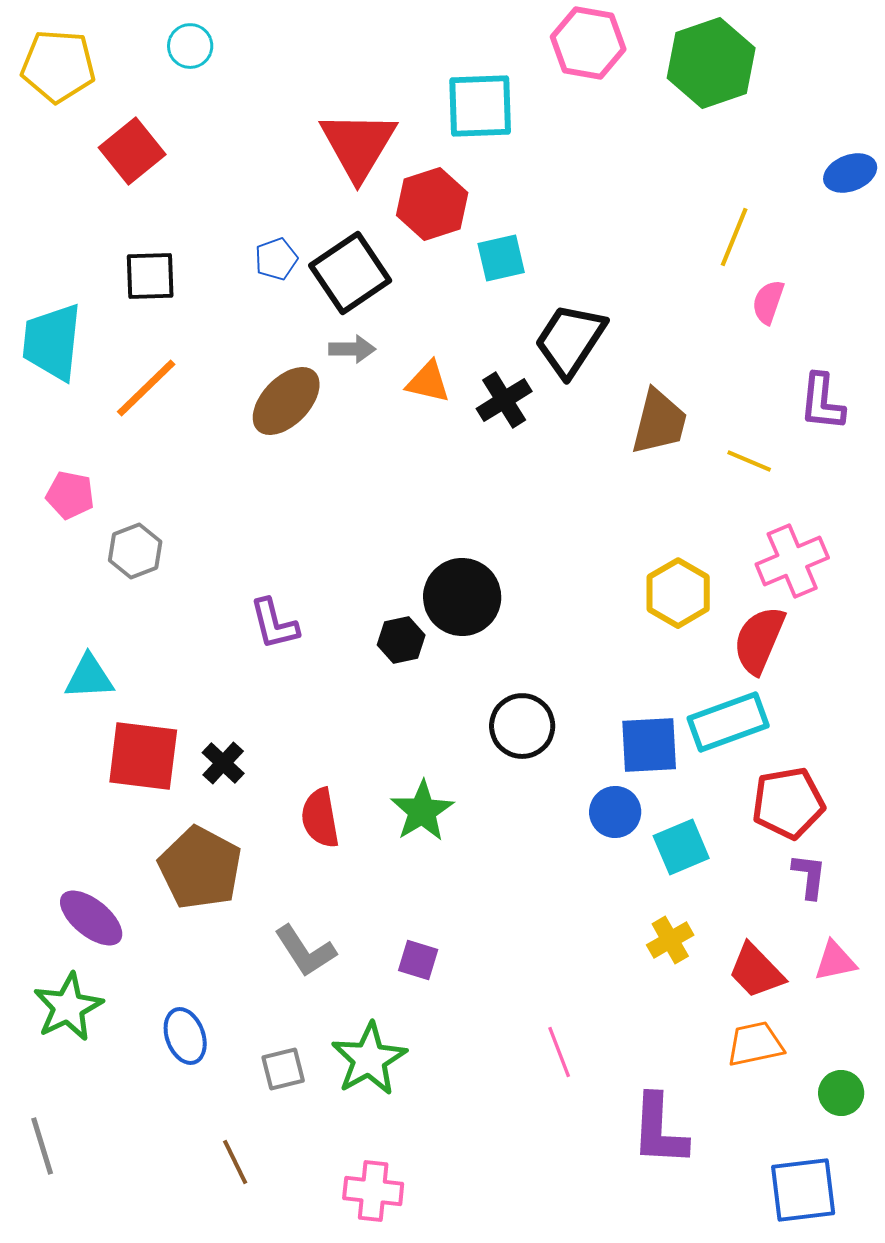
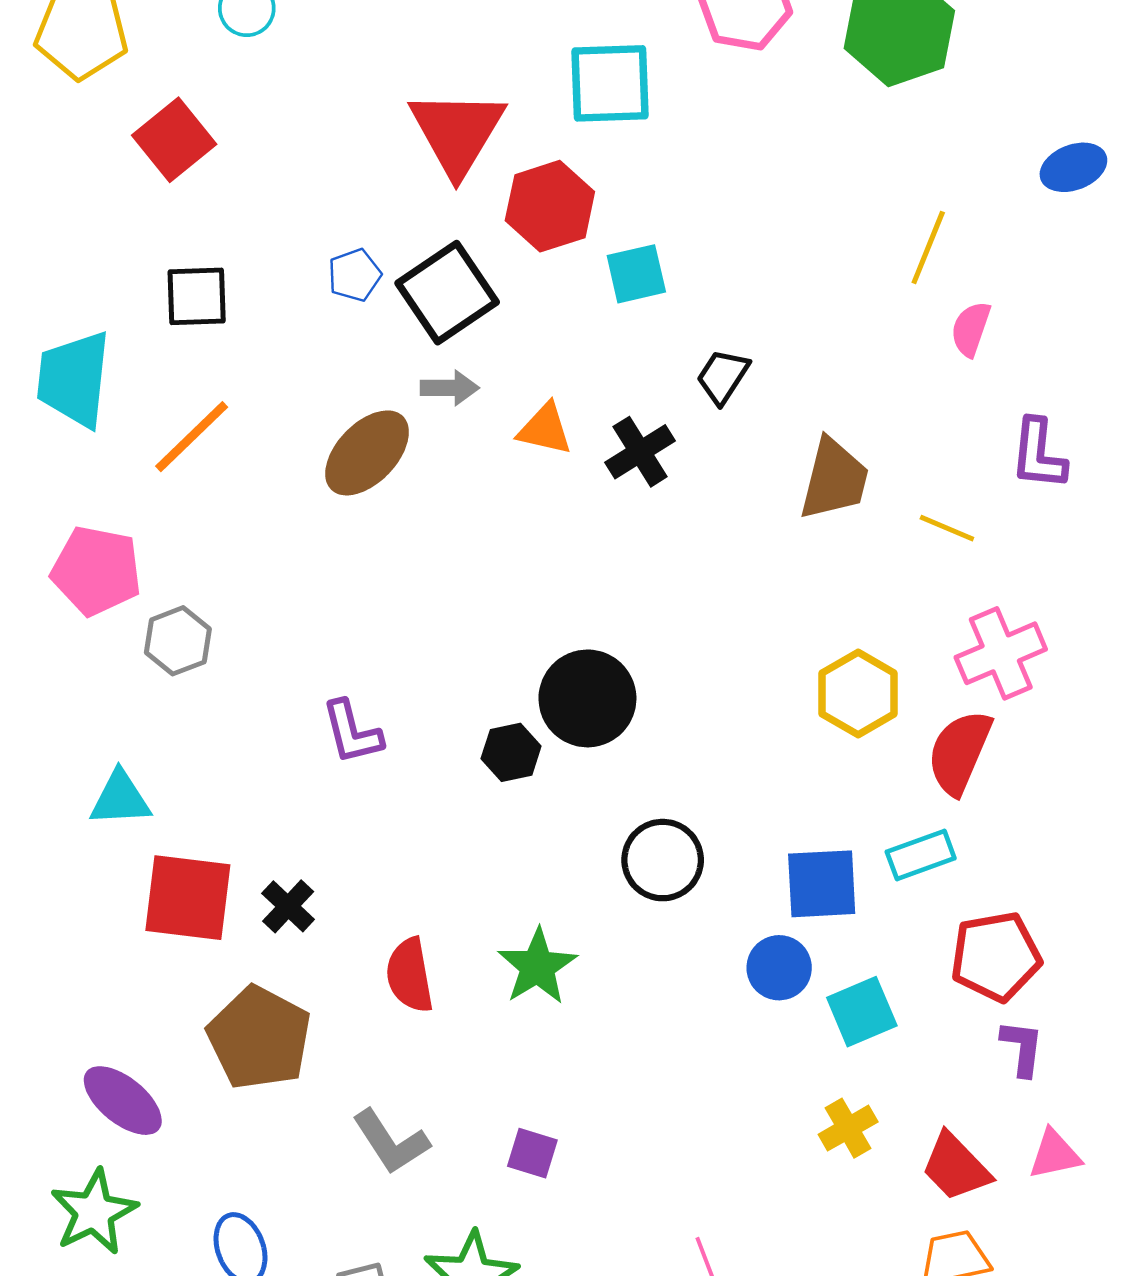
black trapezoid: (570, 340) -> (723, 377), size x0.6
pink pentagon: (70, 495) -> (96, 571), size x1.5
cyan rectangle: (728, 722) -> (921, 855), size x0.7

